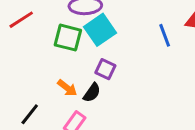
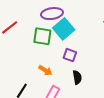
black semicircle: (92, 93) -> (77, 77), moved, turned -40

